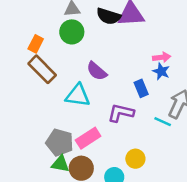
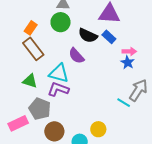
black semicircle: (109, 16) -> (88, 35), moved
blue rectangle: (141, 88) -> (109, 37), moved, turned -32
purple L-shape: (121, 113) -> (58, 89), moved
pink rectangle: (88, 138) -> (18, 123), moved
green triangle: (60, 164) -> (30, 81), moved

